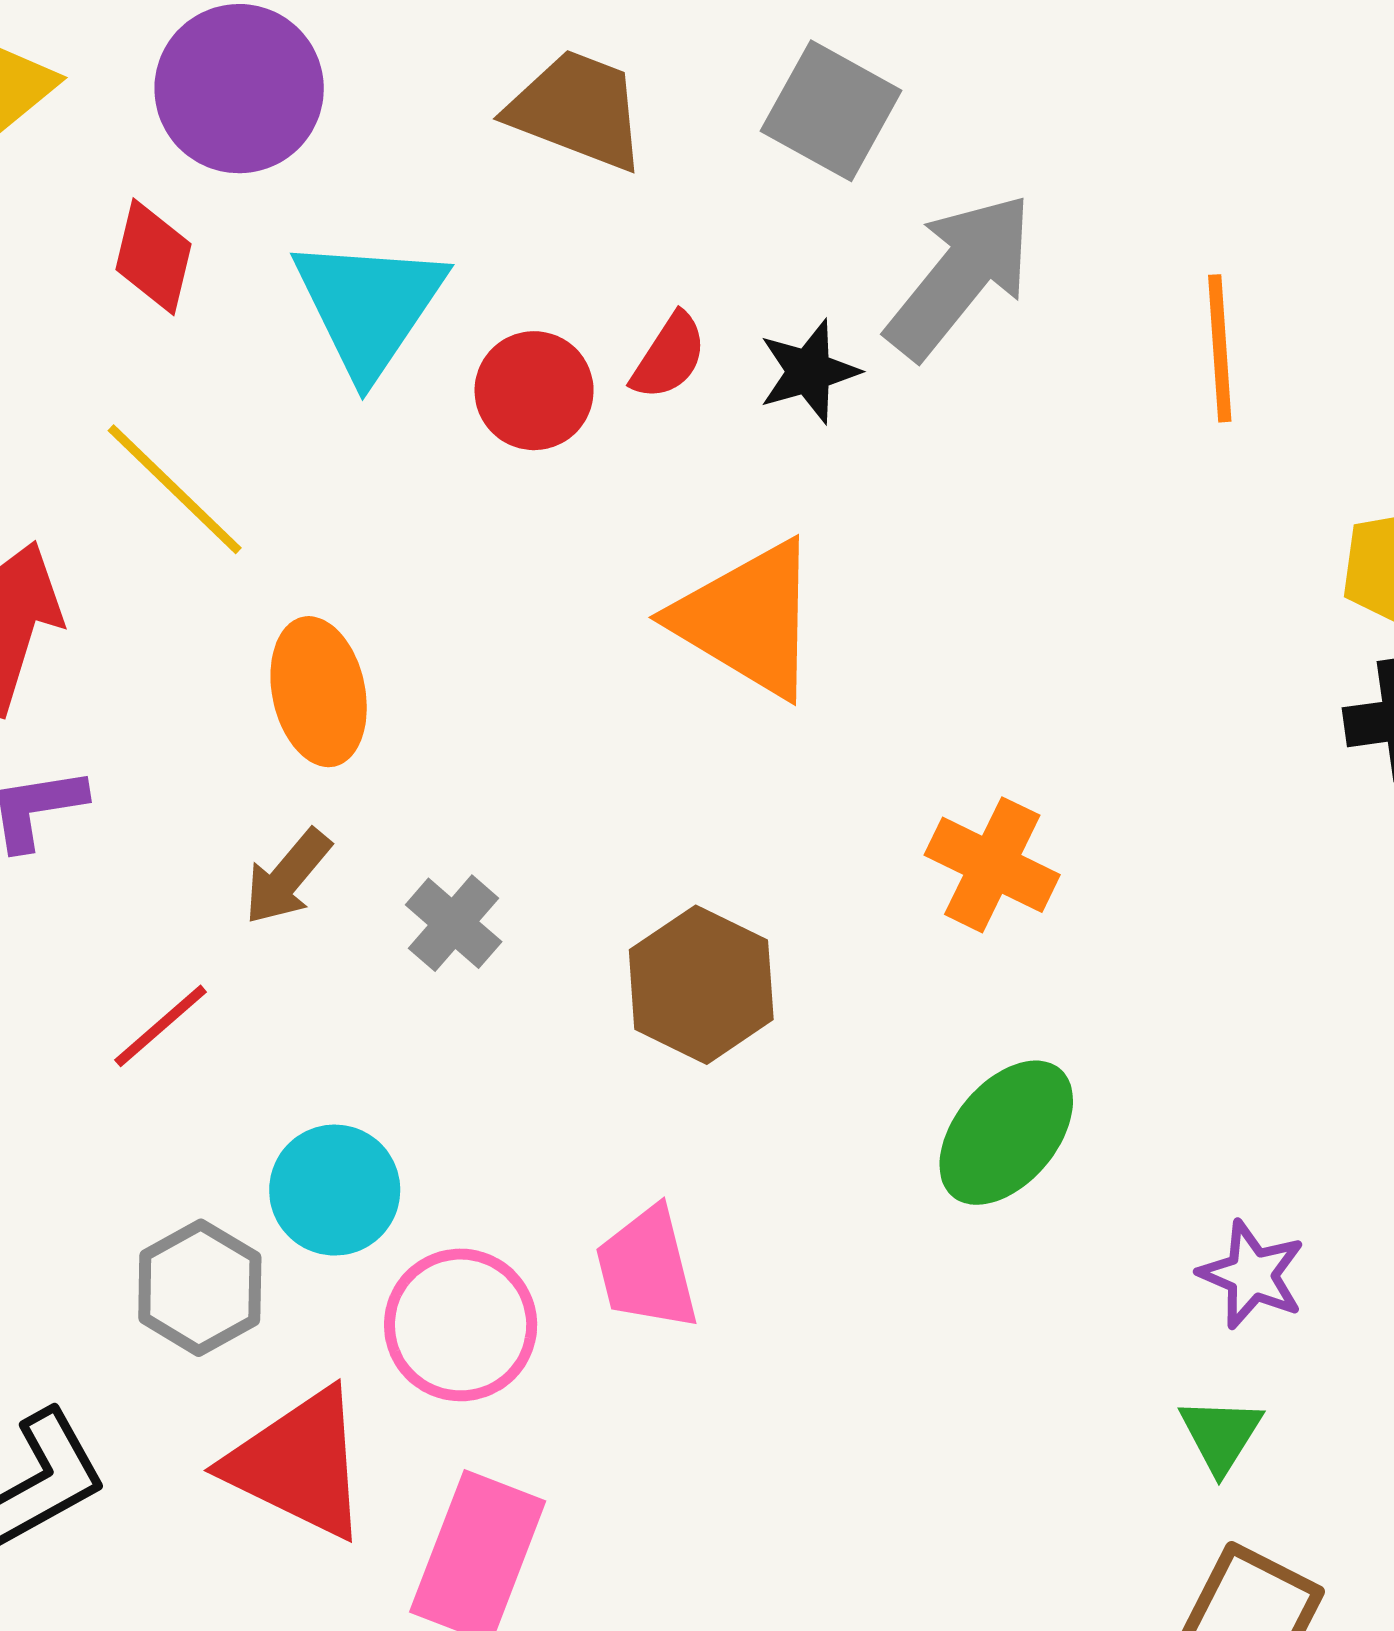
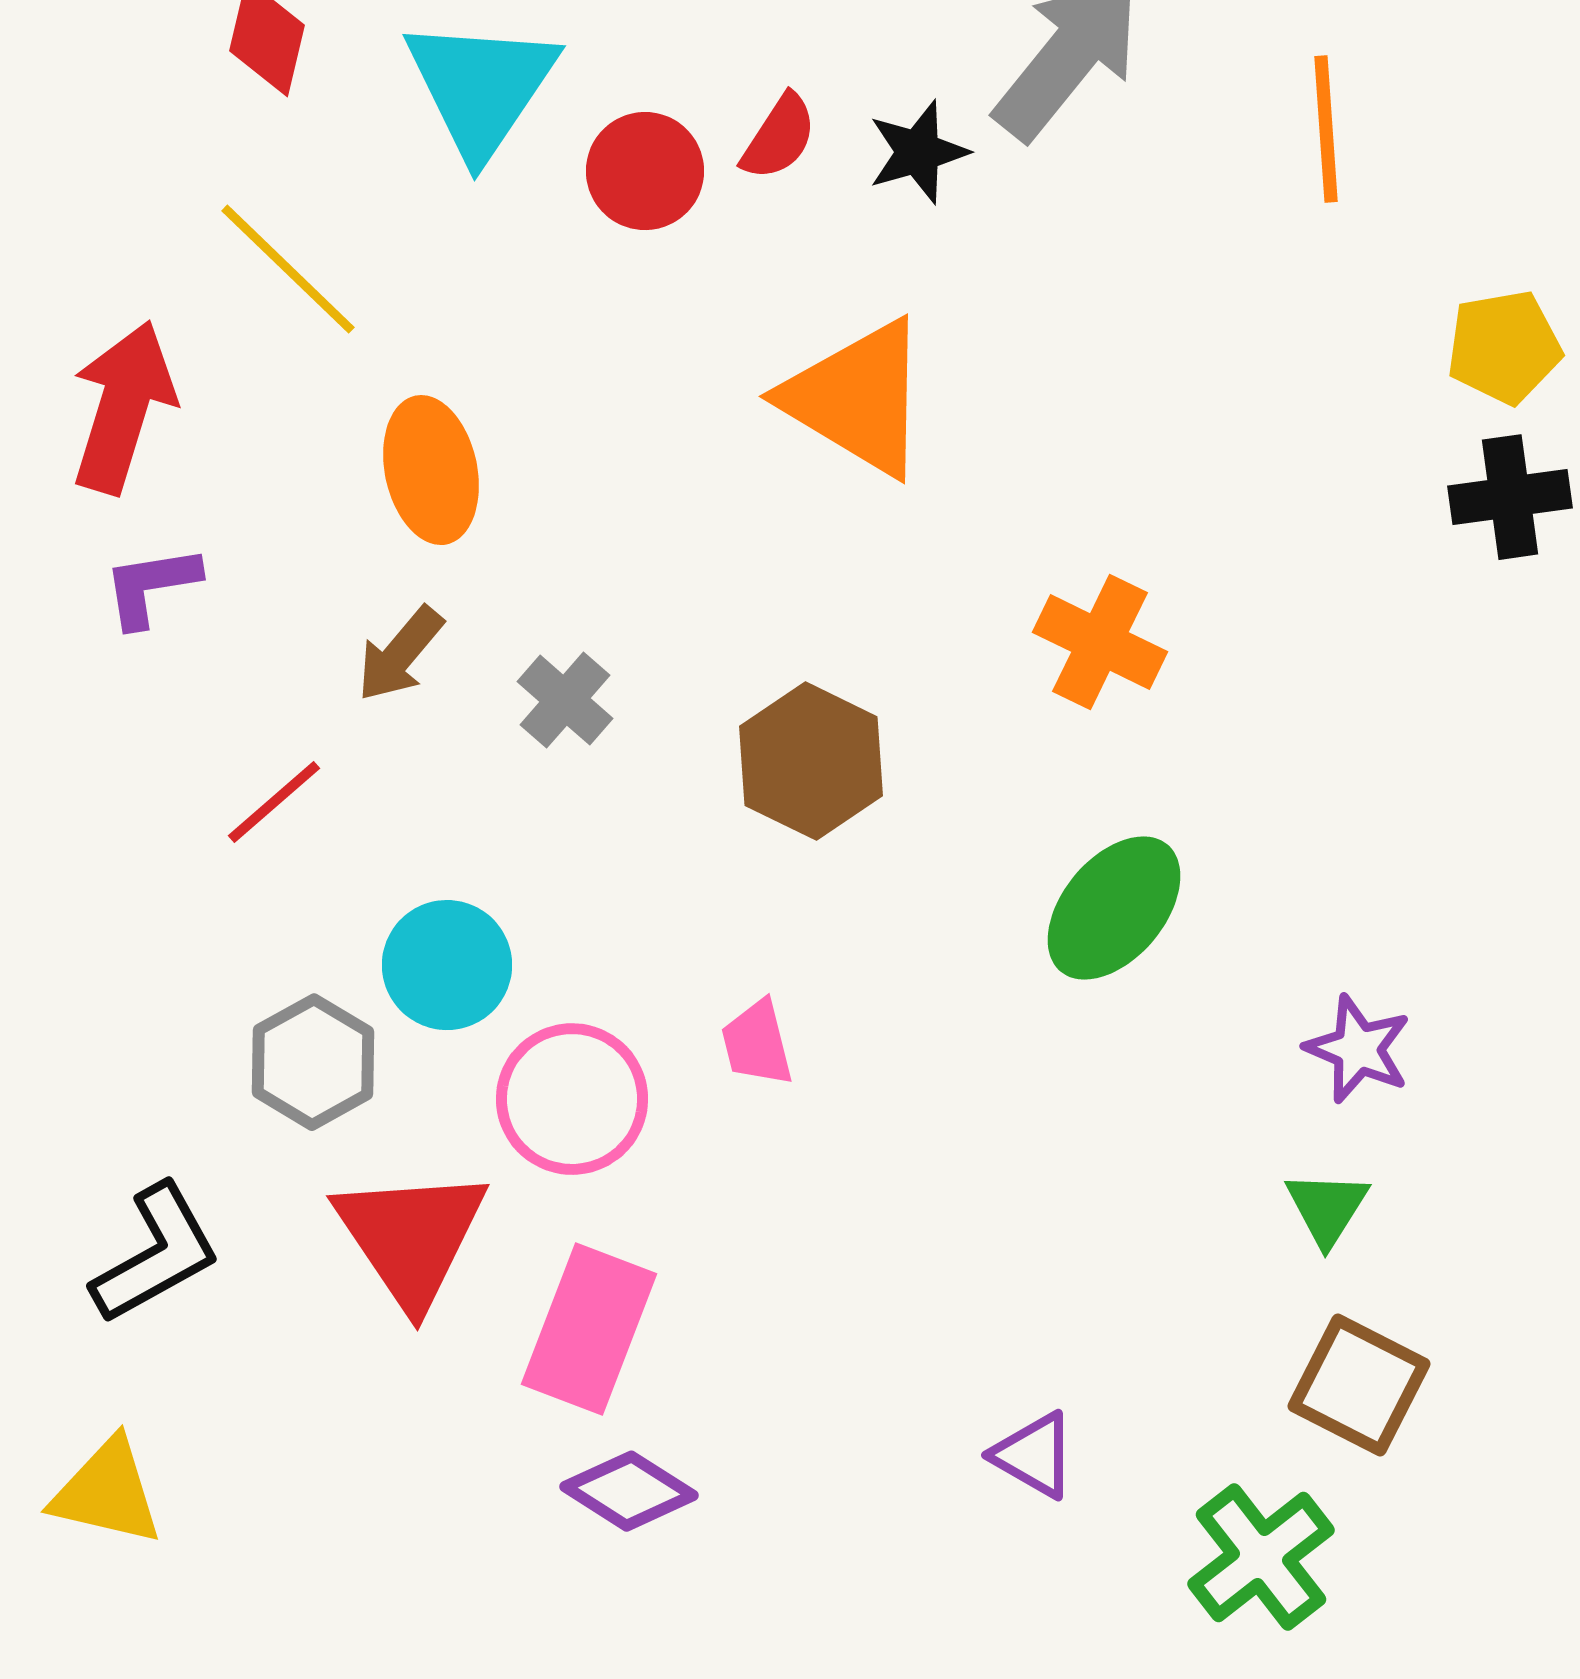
pink trapezoid: (647, 1269) -> (757, 1043), size x0.7
red triangle: (298, 1464) -> (411, 1237), turned 30

